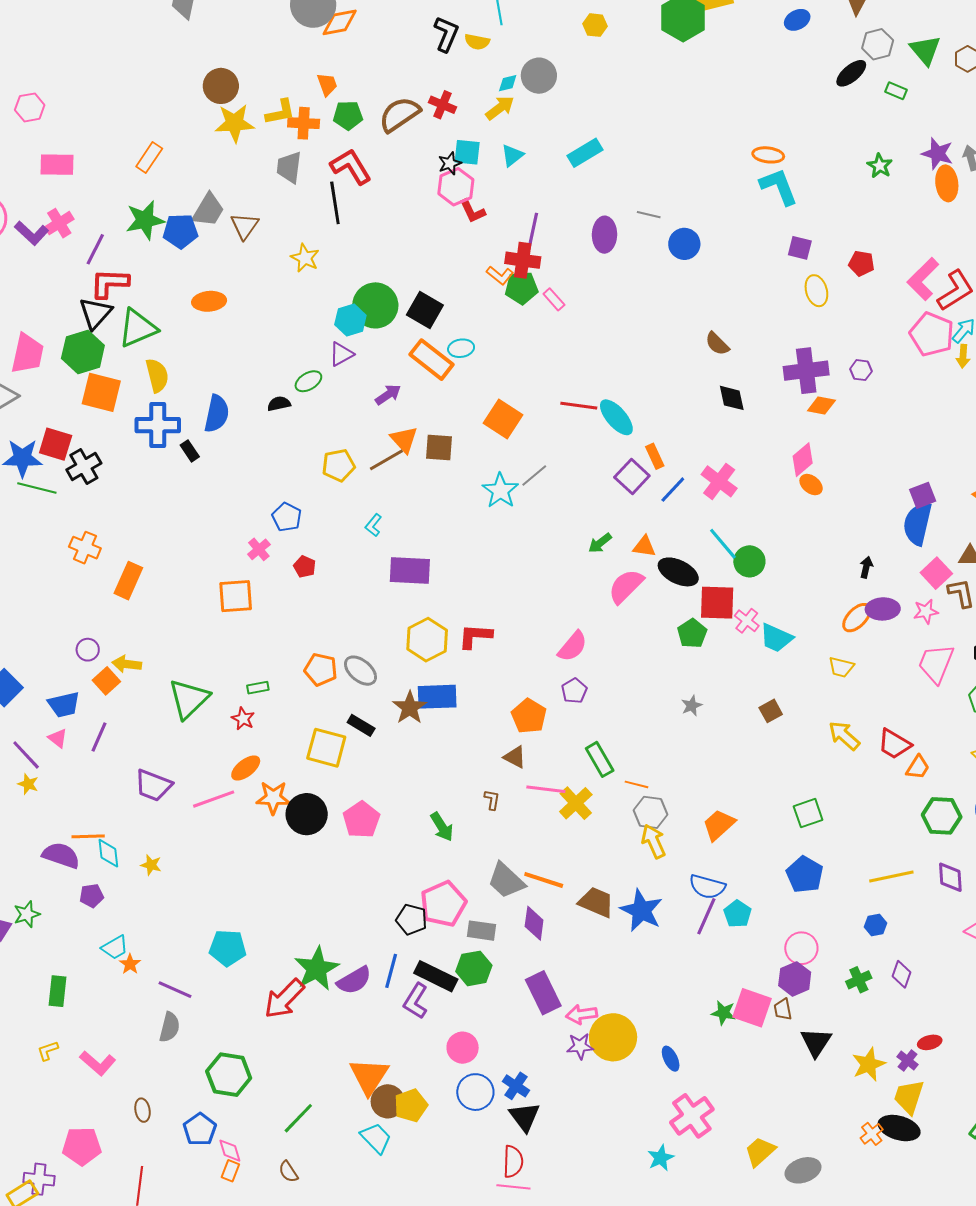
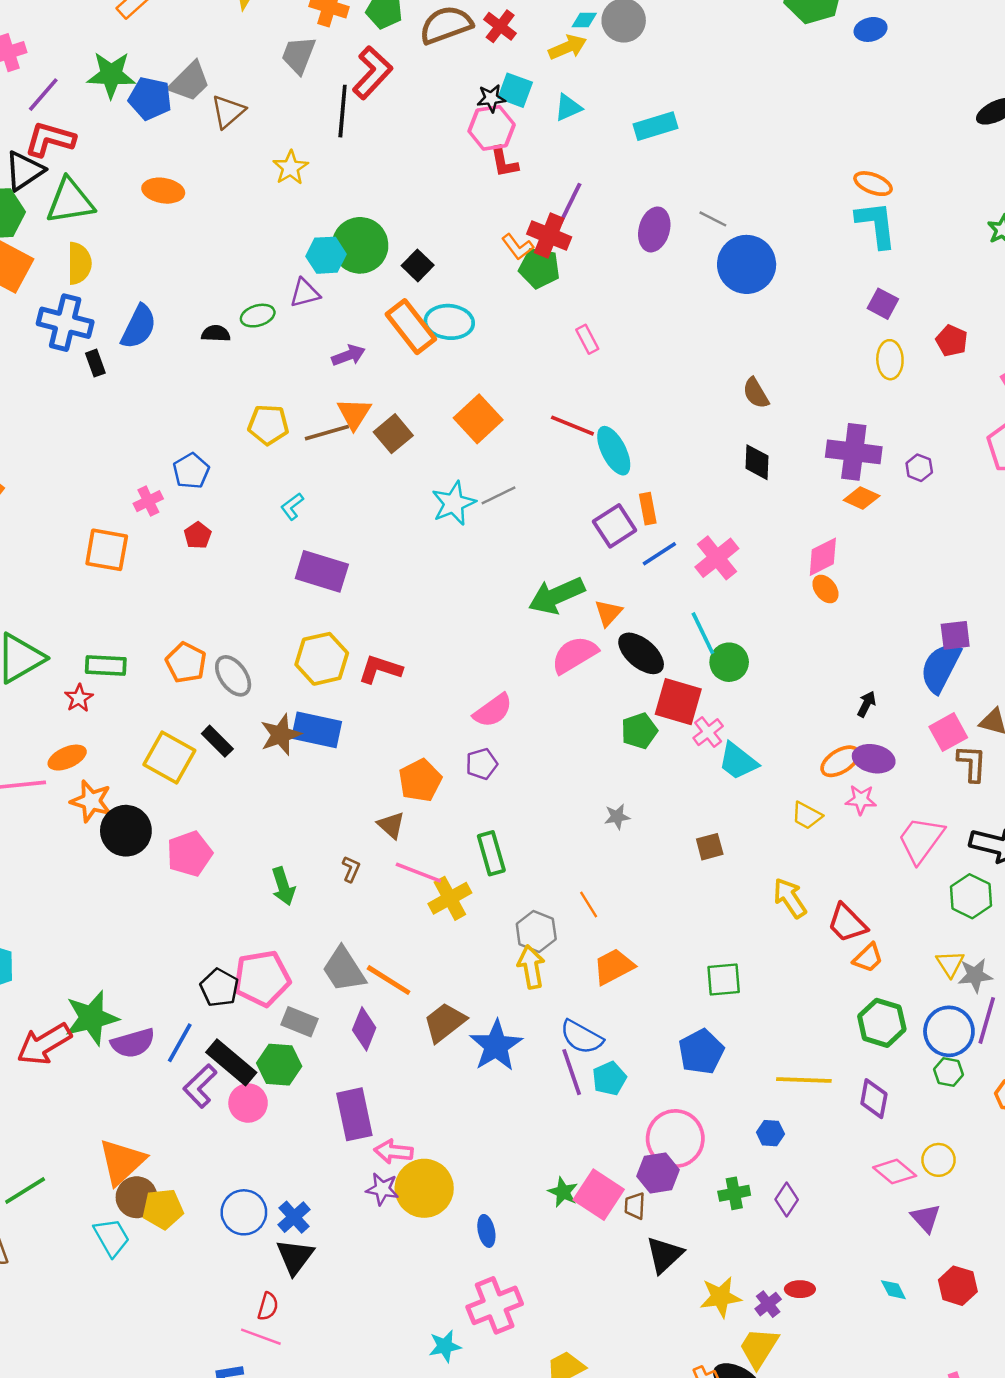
blue ellipse: (797, 20) -> (871, 29), moved
red L-shape: (351, 167) -> (372, 73), turned 60
blue circle: (684, 244) -> (747, 264), size x1.5
pink rectangle: (554, 299) -> (587, 339), moved
black square: (425, 310) -> (418, 265), size x0.7
cyan ellipse: (461, 348) -> (449, 322), size x1.5
brown square: (439, 448) -> (393, 434), turned 32
green arrow: (600, 543) -> (557, 596), size x1.8
orange triangle: (644, 546) -> (608, 613), turned 50
pink star: (926, 612) -> (861, 800), moved
green rectangle: (258, 688) -> (106, 665), size x1.5
orange line: (636, 784) -> (589, 905), moved, turned 30
brown trapezoid: (596, 902) -> (445, 1022), turned -75
purple line: (706, 916) -> (572, 1072), turned -57
pink circle: (801, 948) -> (675, 1139), size x1.4
pink circle: (463, 1048) -> (248, 1103), moved
red semicircle: (513, 1162) -> (268, 1306), size x0.7

